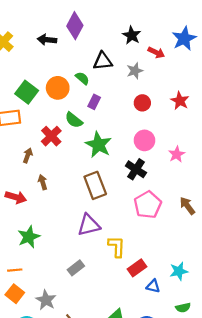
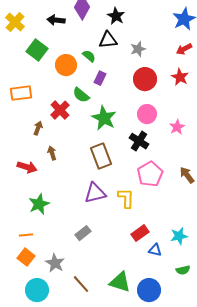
black star: (132, 35) -> (116, 16), moved
red arrow: (156, 53) -> (184, 49), moved, turned 126
green square: (27, 92) -> (37, 50), moved
red circle: (142, 103) -> (145, 79), size x1.5
yellow L-shape: (117, 246) -> (126, 198), moved

